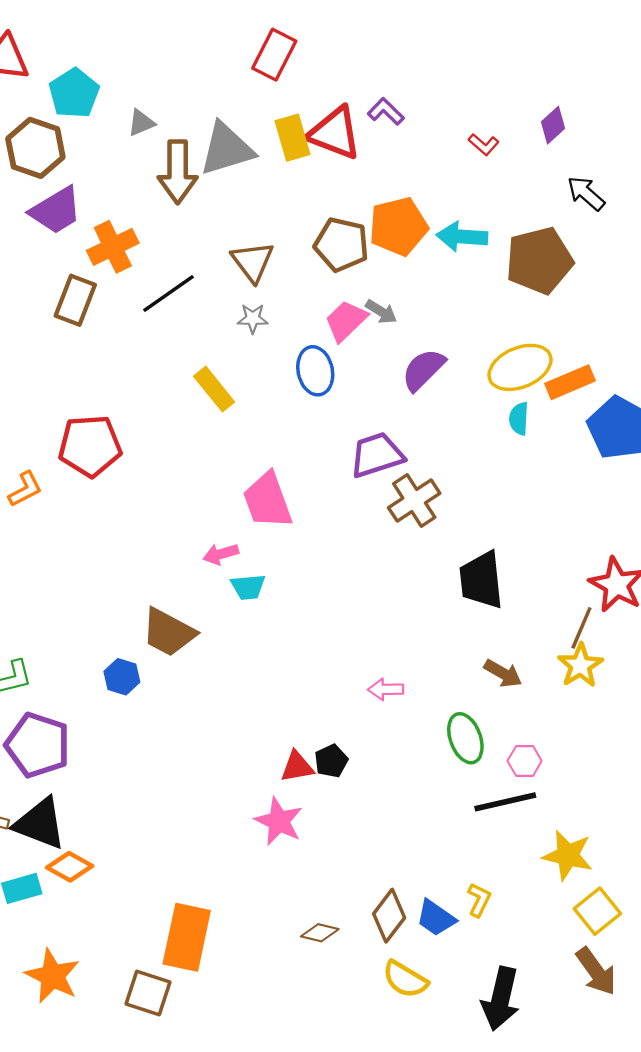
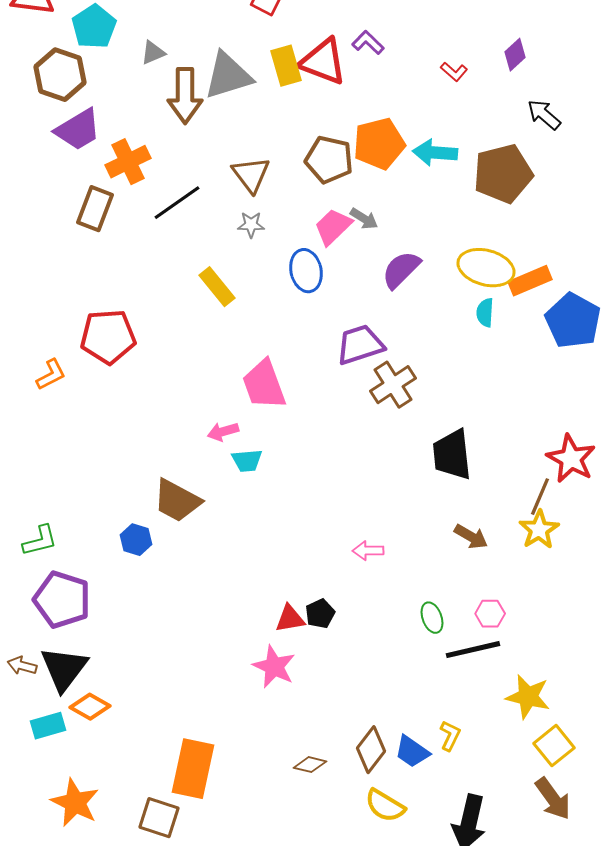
yellow ellipse: (520, 367) -> (486, 268), turned 38
green ellipse: (465, 738) -> (432, 618), moved, size x0.7
black triangle: (40, 824) -> (64, 669), turned 46

